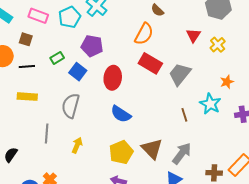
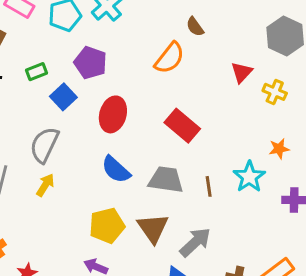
yellow cross: (218, 45) -> (275, 92), turned -35
red rectangle: (150, 63) -> (182, 126), moved
gray trapezoid: (180, 74) -> (166, 180), moved, turned 50
yellow arrow: (77, 145) -> (45, 185), moved

